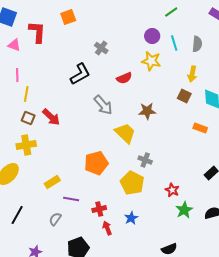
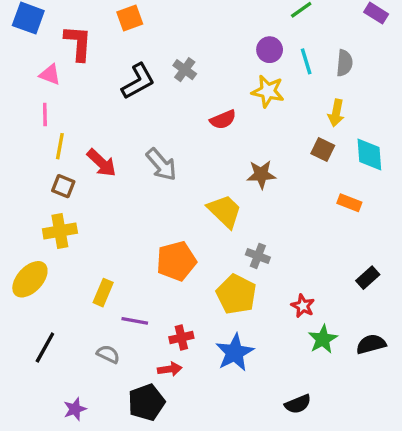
pink triangle: (14, 45) -> (50, 75), moved
black L-shape: (80, 74) -> (138, 81), moved
gray arrow: (103, 105) -> (161, 164), moved
red arrow: (51, 117) -> (101, 163), moved
yellow rectangle: (52, 182) -> (103, 293), turned -35
blue star: (131, 218) -> (235, 352), size x1.6
gray semicircle: (55, 219) -> (108, 354), turned 80
red arrow: (107, 228) -> (170, 369), moved, turned 104

